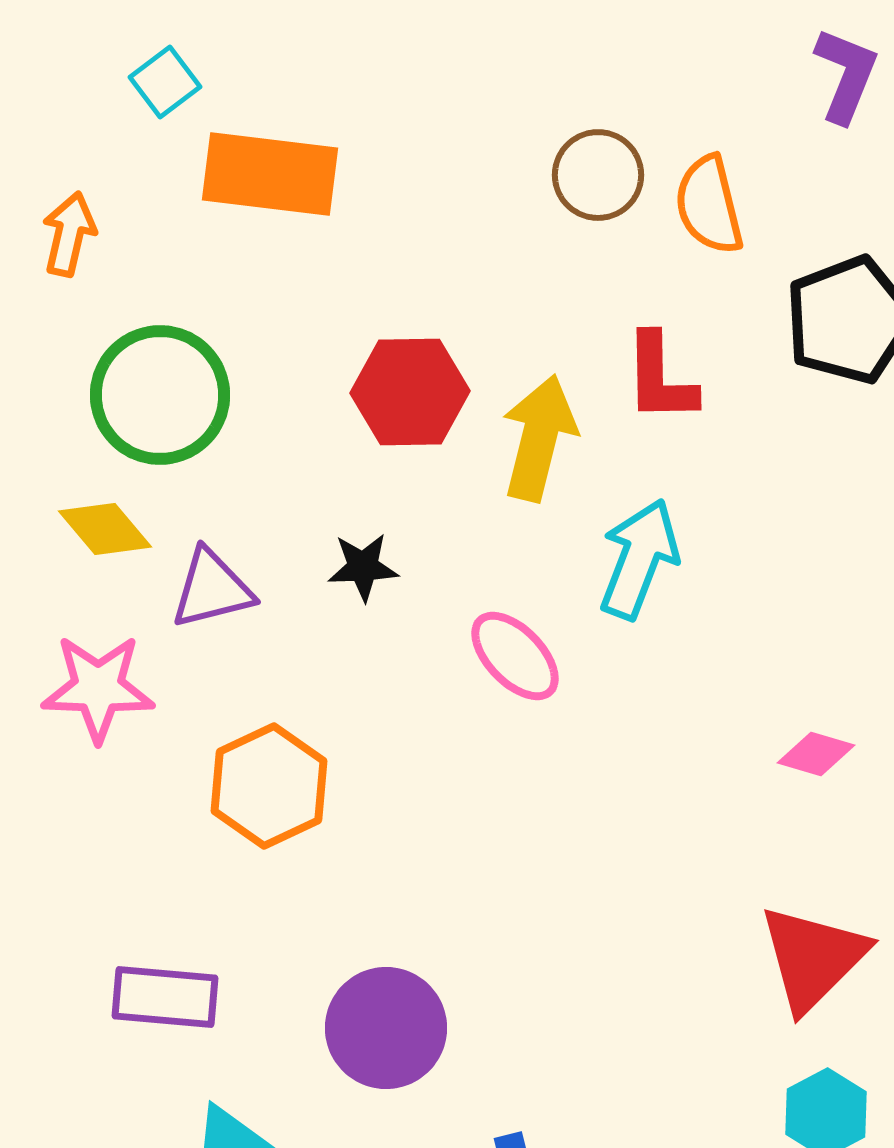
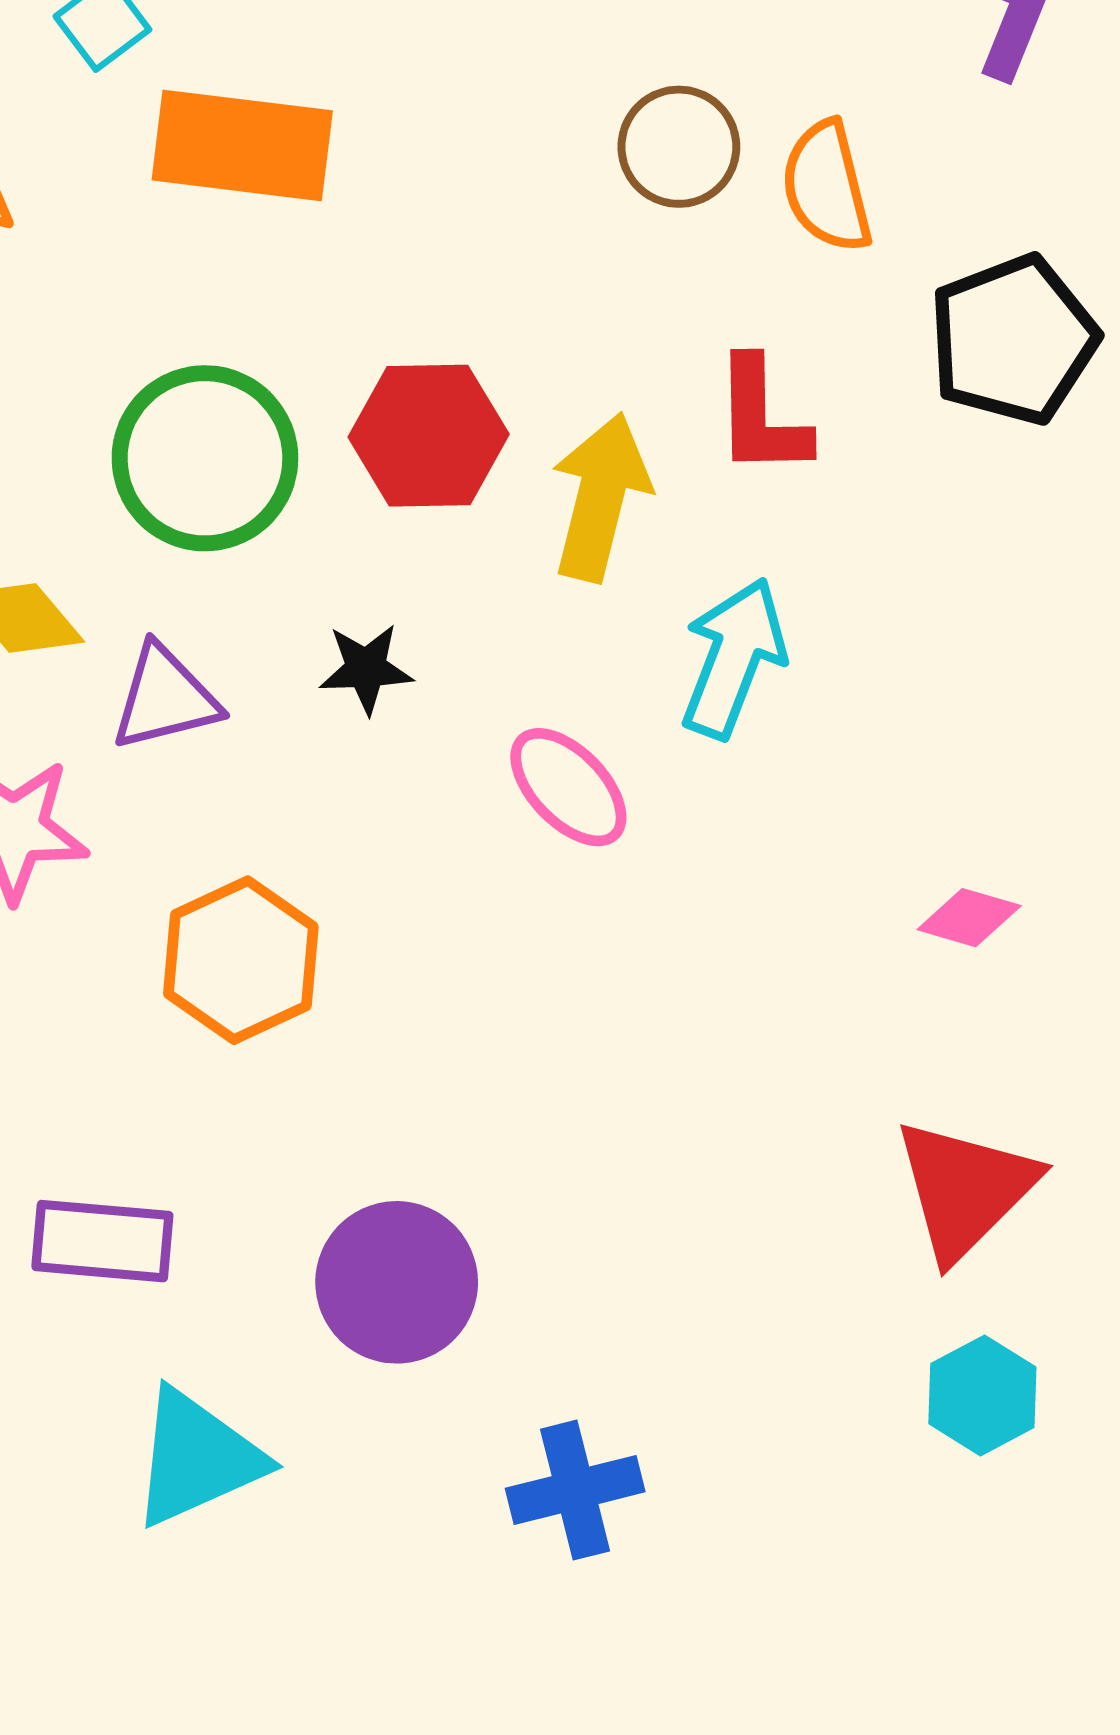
green circle: (160, 395) -> (205, 458), moved

